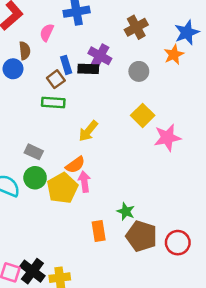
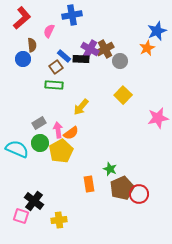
brown cross: (136, 27) -> (105, 49), moved
blue rectangle: (66, 65) -> (64, 56), turned -32
pink star: (167, 138) -> (158, 118), moved
gray rectangle: (34, 152) -> (39, 123), turned -56
pink arrow: (84, 182) -> (58, 130), moved
brown pentagon: (141, 236) -> (122, 188), turned 30
red circle: (178, 243) -> (139, 194), moved
black cross: (32, 271) -> (34, 201), moved

